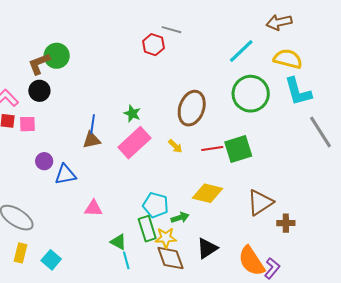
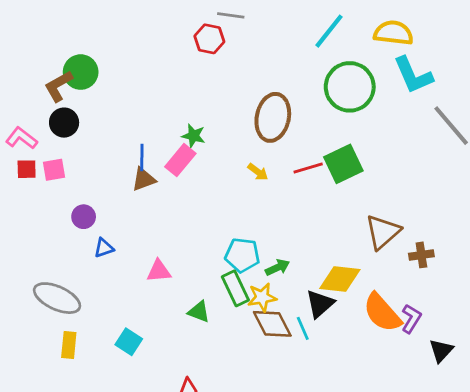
pink rectangle: (134, 143) -> (180, 160), moved, size x0.7
blue triangle: (65, 175) -> (104, 248), moved, size x0.7
yellow diamond: (208, 193) -> (340, 279), moved
cyan square: (51, 260) -> (129, 342), moved
cyan line: (126, 260) -> (303, 328), moved

